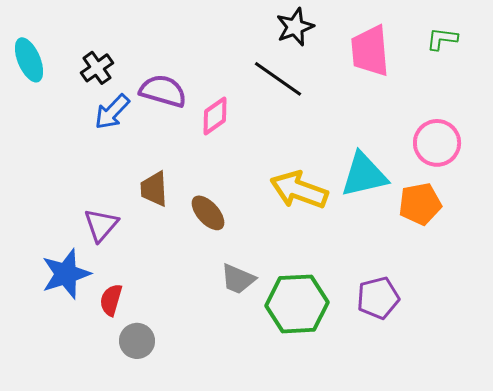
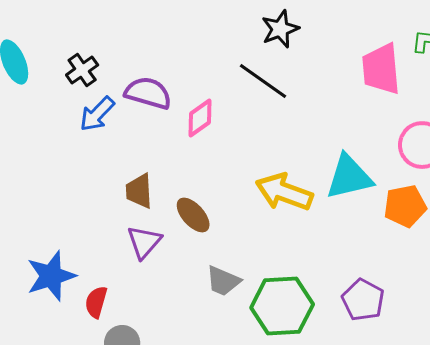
pink trapezoid: (370, 51) -> (381, 69), moved
purple triangle: (101, 225) -> (144, 242), moved
purple pentagon: (378, 298) -> (363, 300), turned -30

